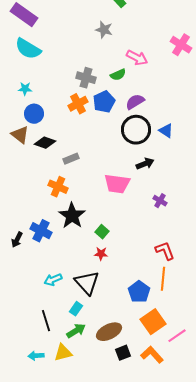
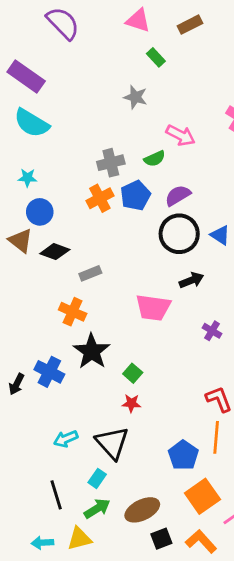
gray cross: (86, 78) -> (111, 163), turned -30

